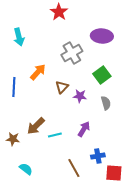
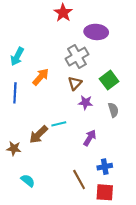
purple ellipse: (102, 36) -> (96, 32), moved
cyan arrow: (19, 37) -> (17, 57), moved, turned 42
brown triangle: (62, 87) -> (75, 83), moved
cyan line: (55, 135) -> (59, 124), moved
red square: (114, 173) -> (105, 192), moved

